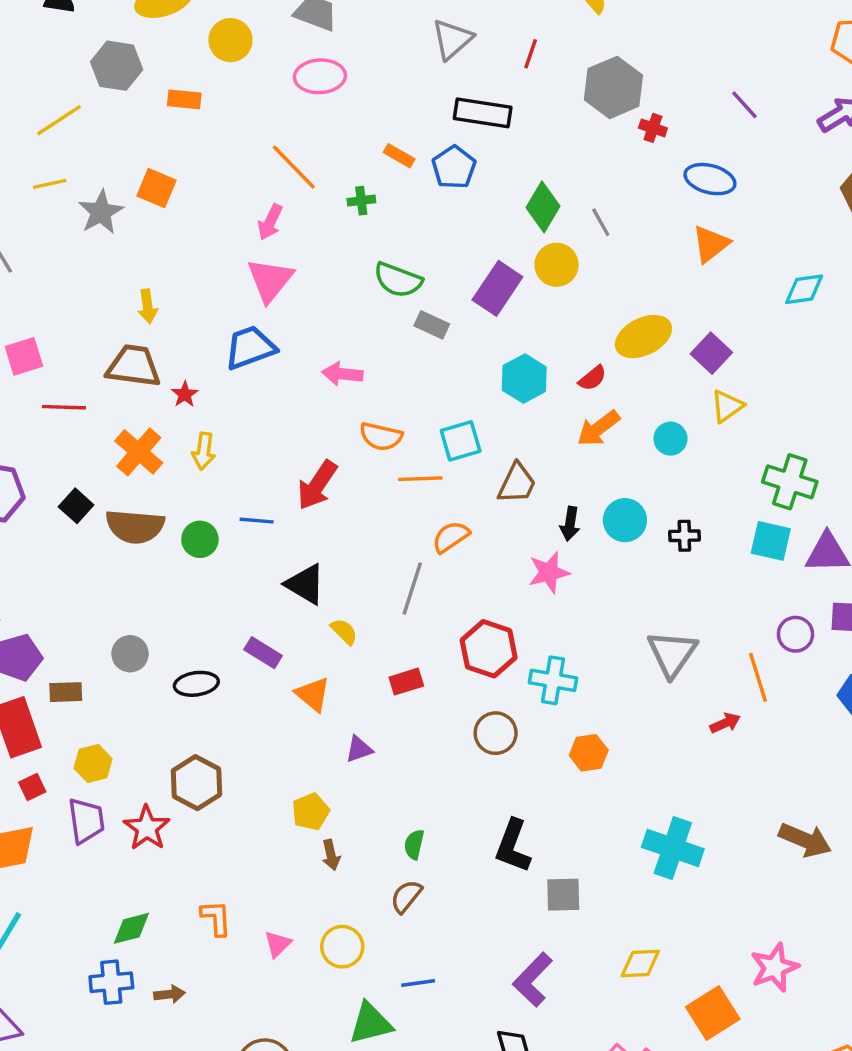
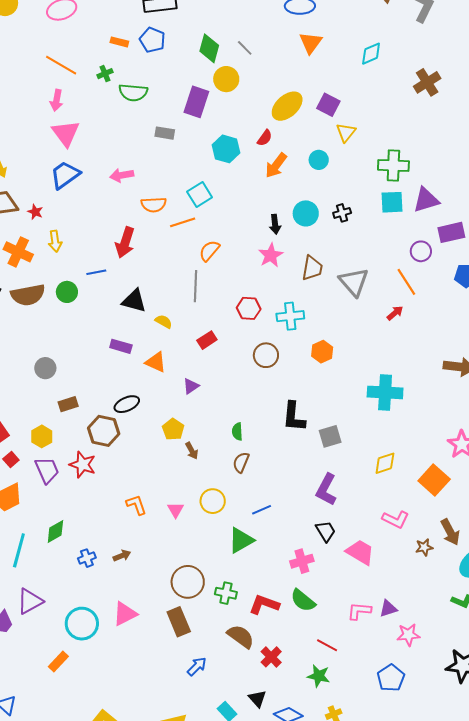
green semicircle: (398, 280) -> (133, 92), moved
brown trapezoid: (517, 483) -> (312, 268), moved
red hexagon: (489, 649) -> (249, 308), size x0.7
black ellipse: (196, 684) -> (127, 404), moved
brown rectangle: (66, 692) -> (68, 404), moved
green diamond: (131, 928) -> (55, 532), moved
blue cross: (111, 982) -> (87, 558), size x0.7

